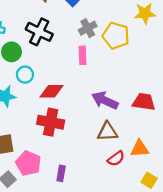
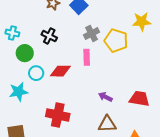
black cross: (39, 32) -> (49, 36), size x0.7
red diamond: (51, 91) -> (60, 71), moved
purple arrow: (105, 100) -> (105, 97), size x0.6

